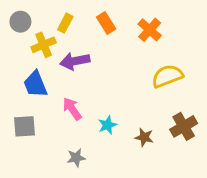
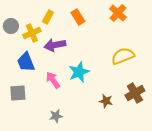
gray circle: (20, 22) -> (11, 26), moved
orange cross: (150, 30) -> (118, 13), moved
cyan star: (107, 125) -> (79, 72), moved, size x1.5

